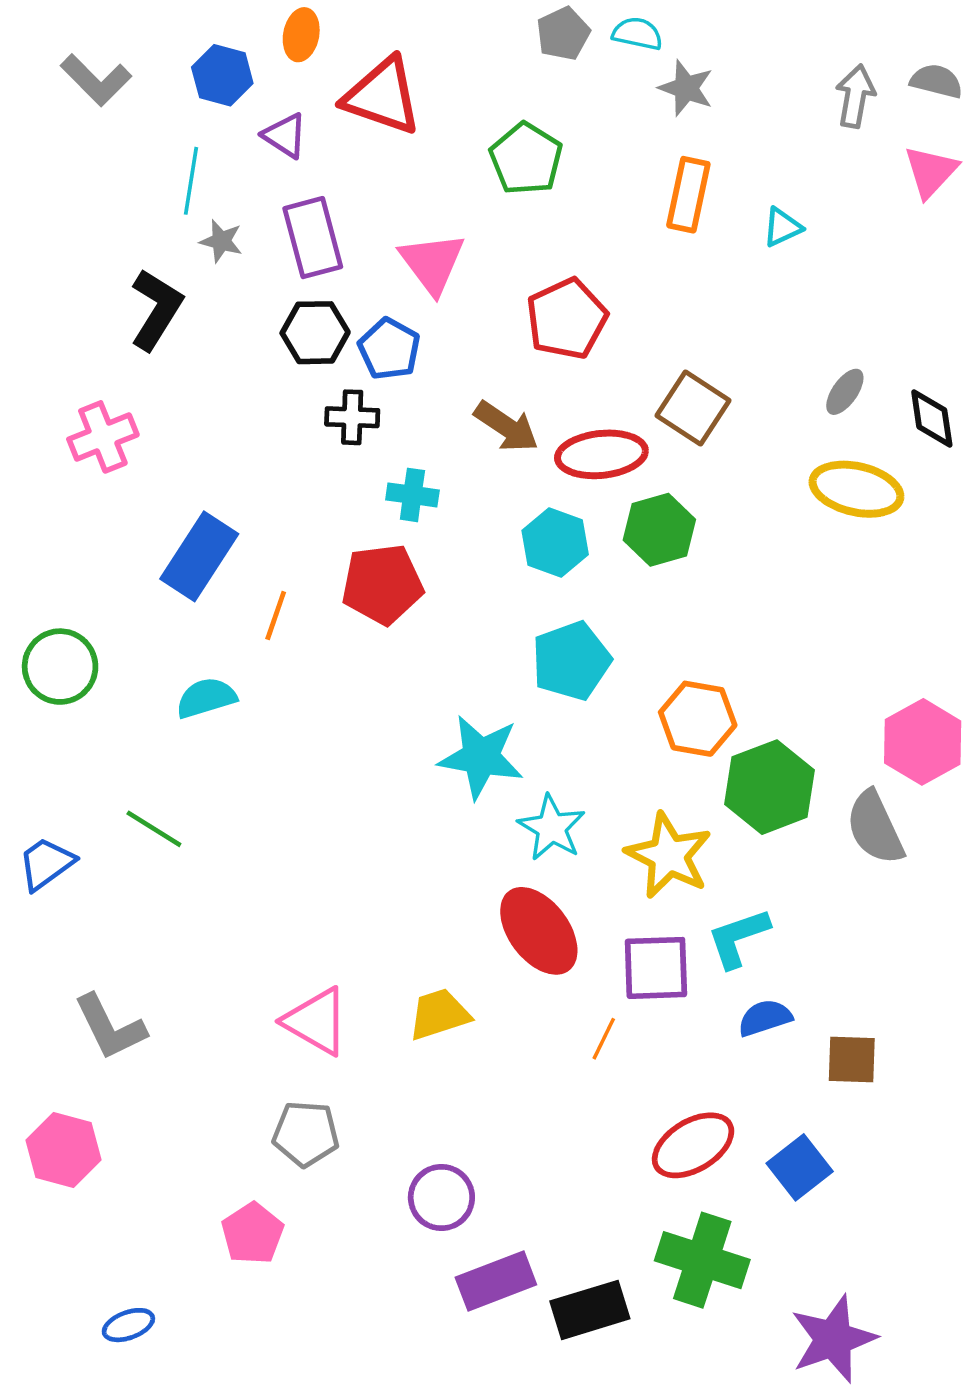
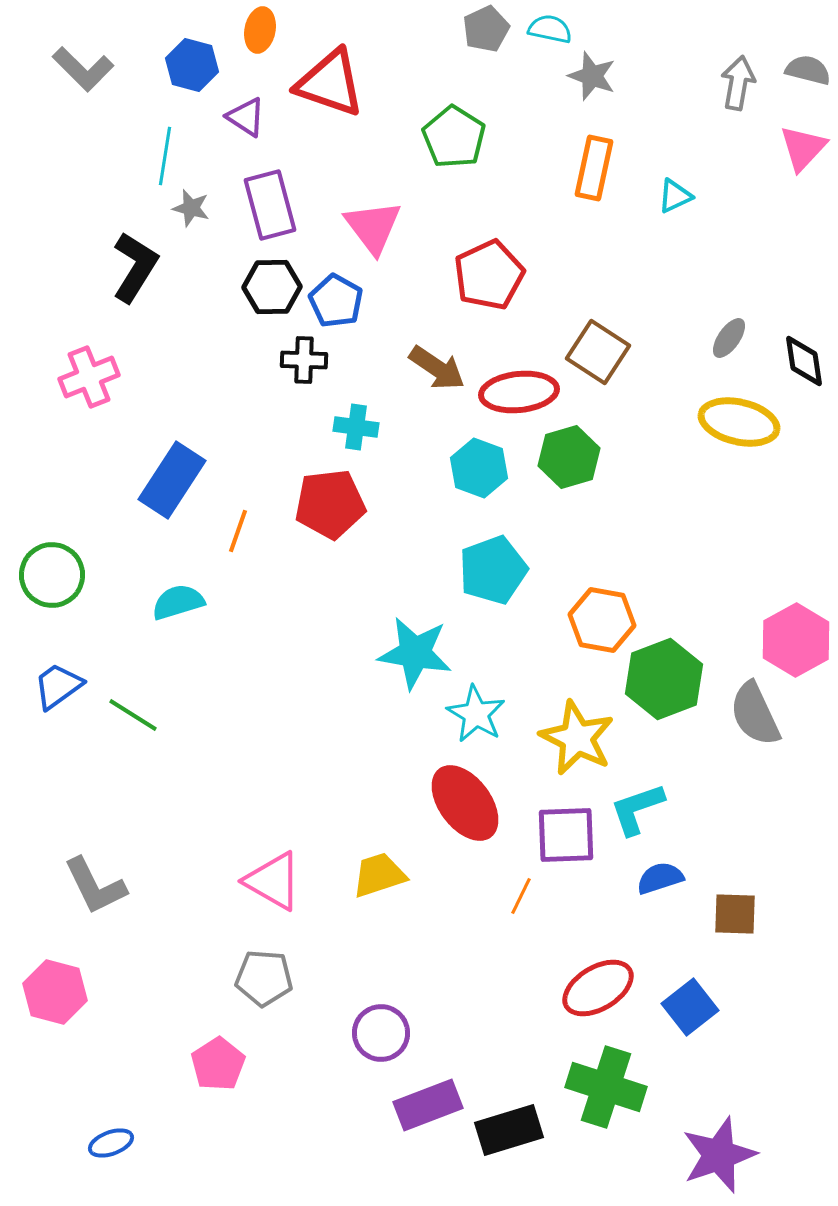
blue trapezoid: (46, 864) -> (58, 686), moved

